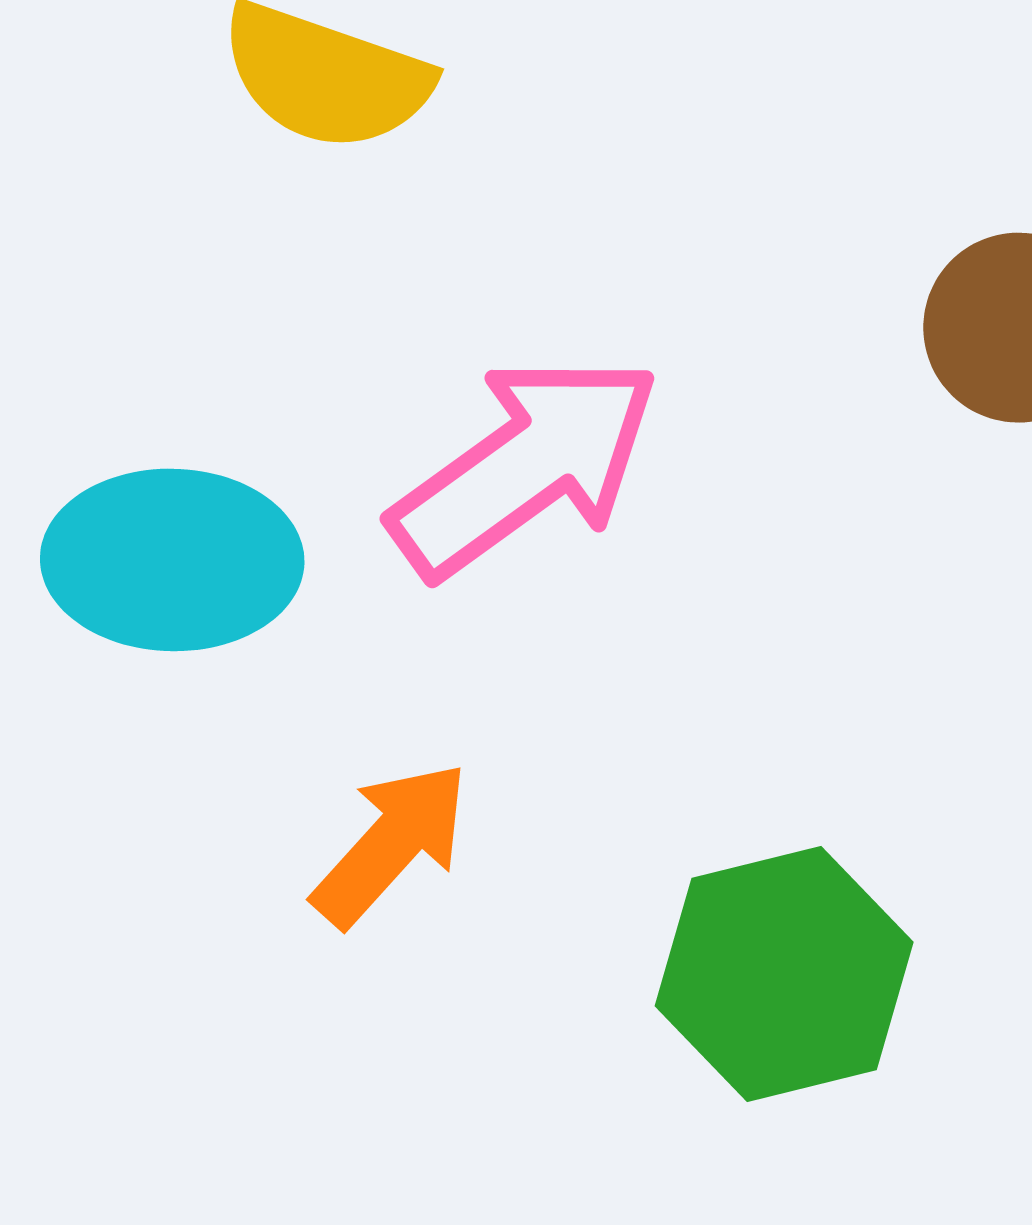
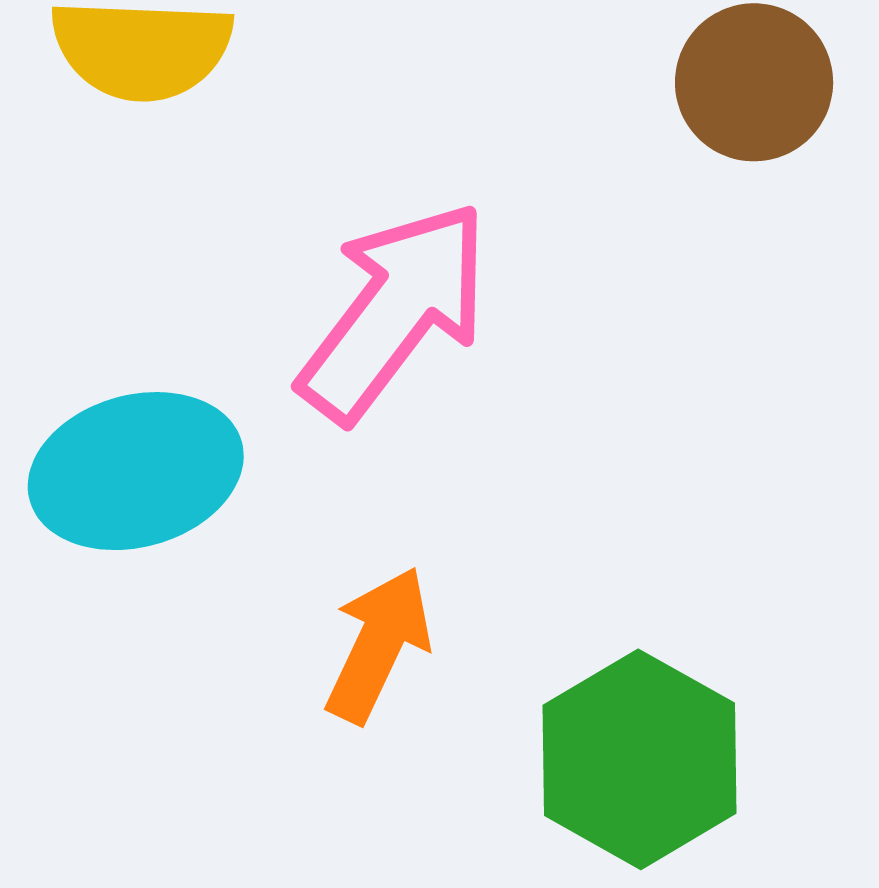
green hexagon: (784, 974) -> (639, 759), moved

